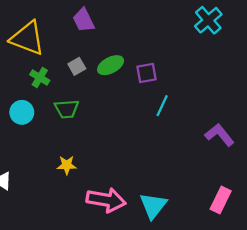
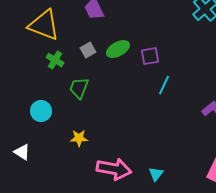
green trapezoid: (67, 109) -> (79, 88), turned 115
cyan circle: (22, 112) -> (41, 111), moved
cyan triangle: (153, 206) -> (156, 174), size x0.6

